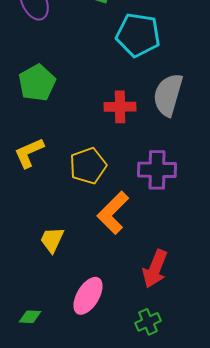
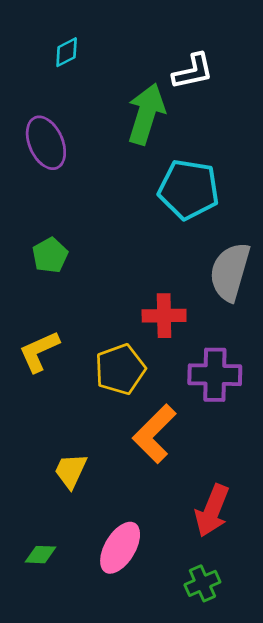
green pentagon: (37, 83) -> (50, 255), size x0.7
red cross: (120, 107) -> (164, 316), moved
green diamond: (30, 317) -> (40, 555), moved

